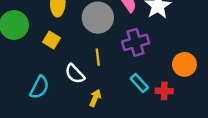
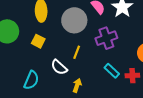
yellow line: (98, 57) -> (77, 52), turned 32

